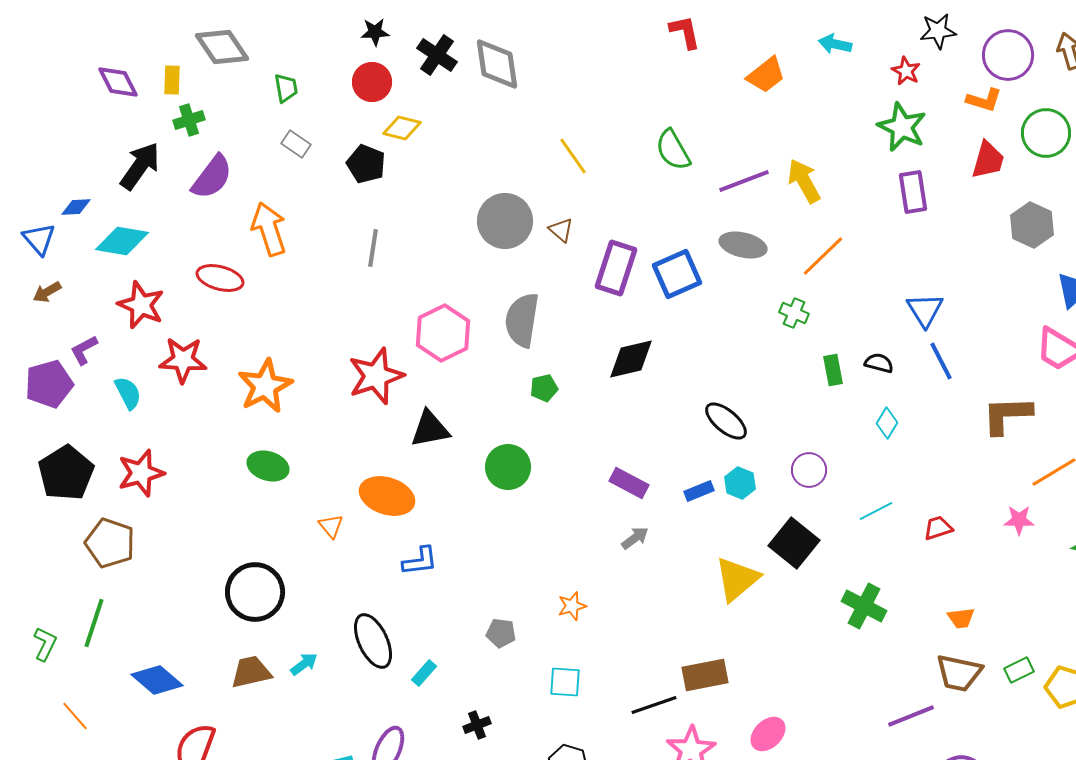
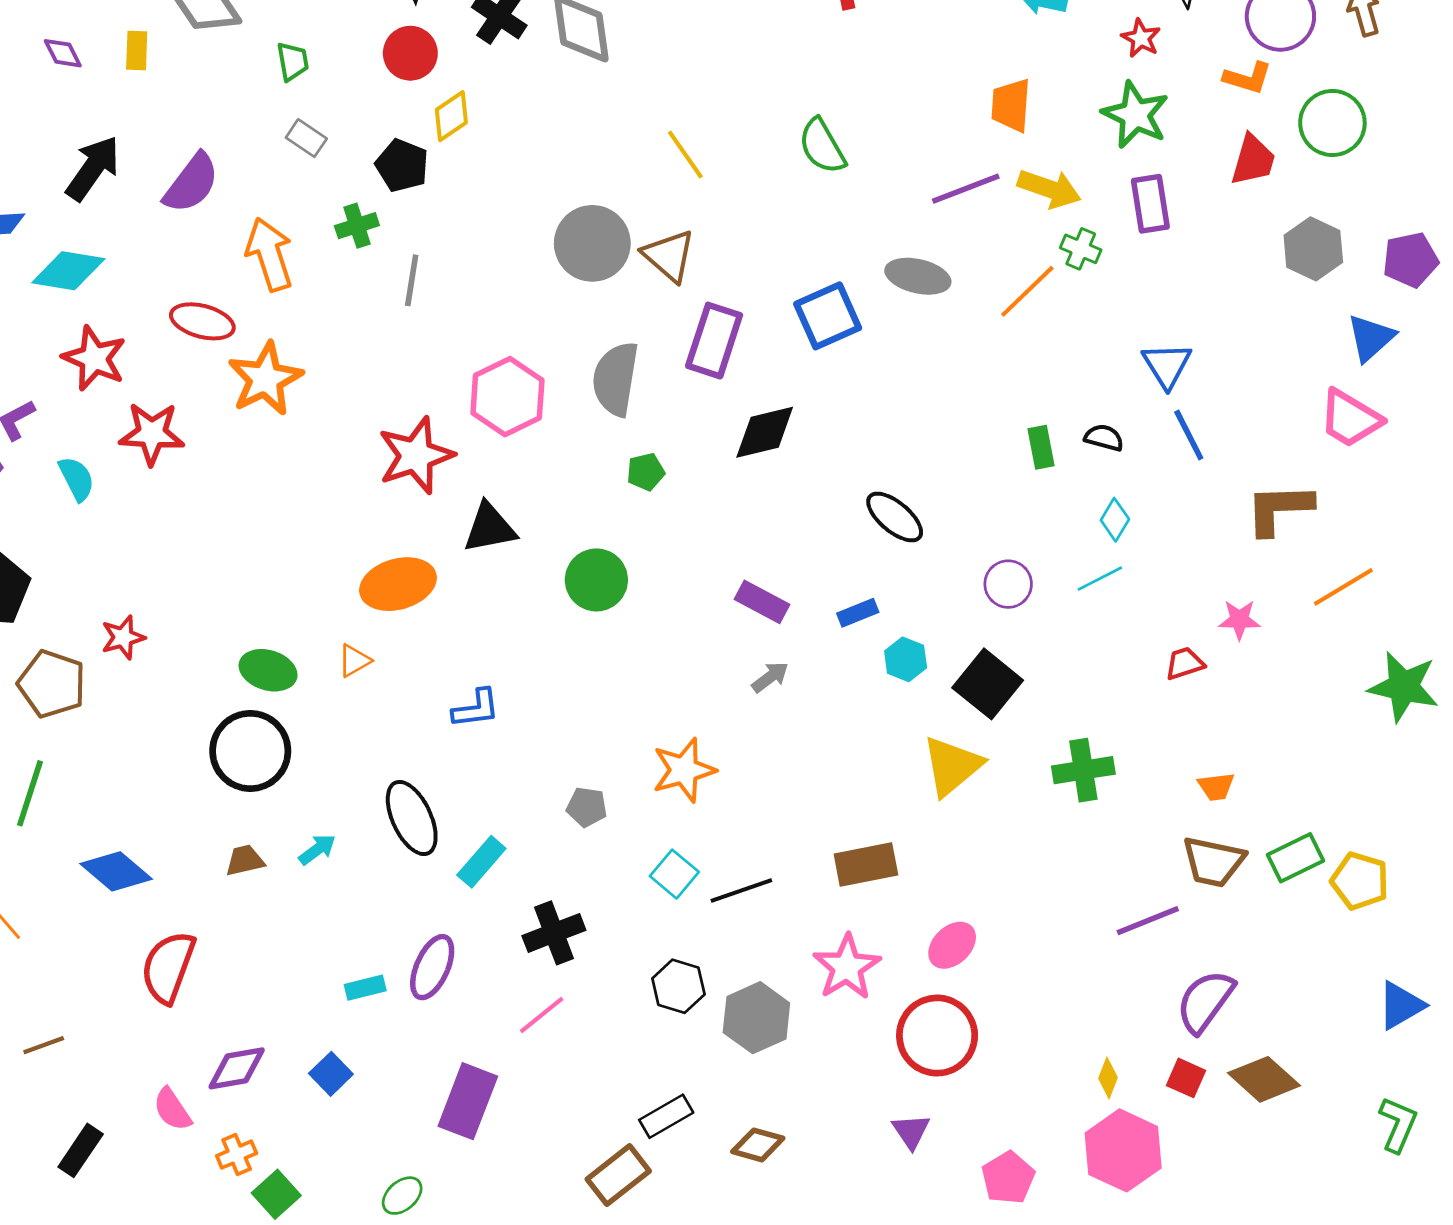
orange trapezoid: (766, 75) -> (1011, 105), moved, turned 132
purple diamond: (118, 82) -> (63, 53), size x0.7
green cross: (189, 120) -> (357, 226), moved
yellow diamond: (402, 128) -> (451, 116), turned -48
purple line: (744, 181) -> (966, 189), moved
yellow arrow: (804, 181) -> (1049, 189), moved, turned 138
brown triangle: (561, 230) -> (669, 256), size x1.6
purple rectangle: (616, 268) -> (714, 341), moved
green cross: (794, 313) -> (1081, 249), moved
orange star: (265, 386) -> (265, 379), moved
green ellipse: (268, 466) -> (268, 670), moved
red star: (141, 473) -> (123, 637), moved, size x0.7
cyan hexagon: (740, 483) -> (906, 659), moved
orange ellipse: (387, 496) -> (398, 584), moved, turned -34
cyan line: (876, 511) -> (1100, 579), moved
pink star: (1019, 520) -> (1239, 620), moved
orange triangle: (331, 526) -> (354, 661), turned 40
yellow triangle: (737, 579) -> (952, 766), moved
orange star: (572, 606) -> (684, 770), size x1.6
green cross: (864, 606) -> (1083, 770), turned -36
green rectangle: (1019, 670) -> (1295, 858), size x1.4
brown trapezoid: (251, 672) -> (245, 860), size x0.7
cyan rectangle: (424, 673) -> (481, 862), size x1.4
cyan square: (565, 682) -> (674, 874), turned 36
black line: (654, 705) -> (741, 890), moved
black cross: (477, 725) -> (554, 933), size x1.6

